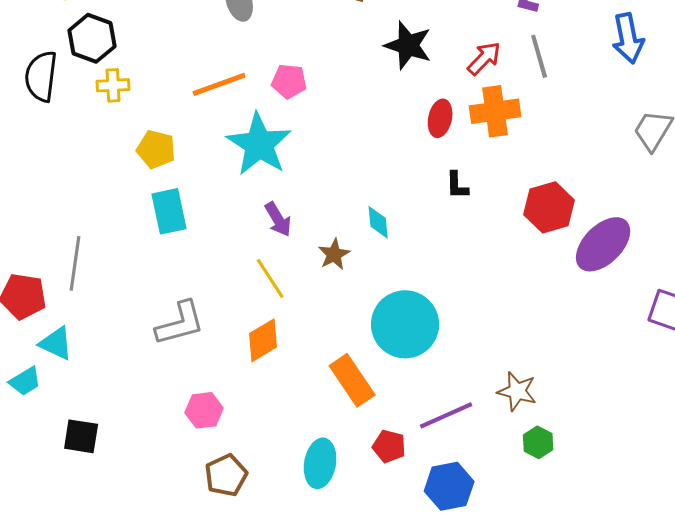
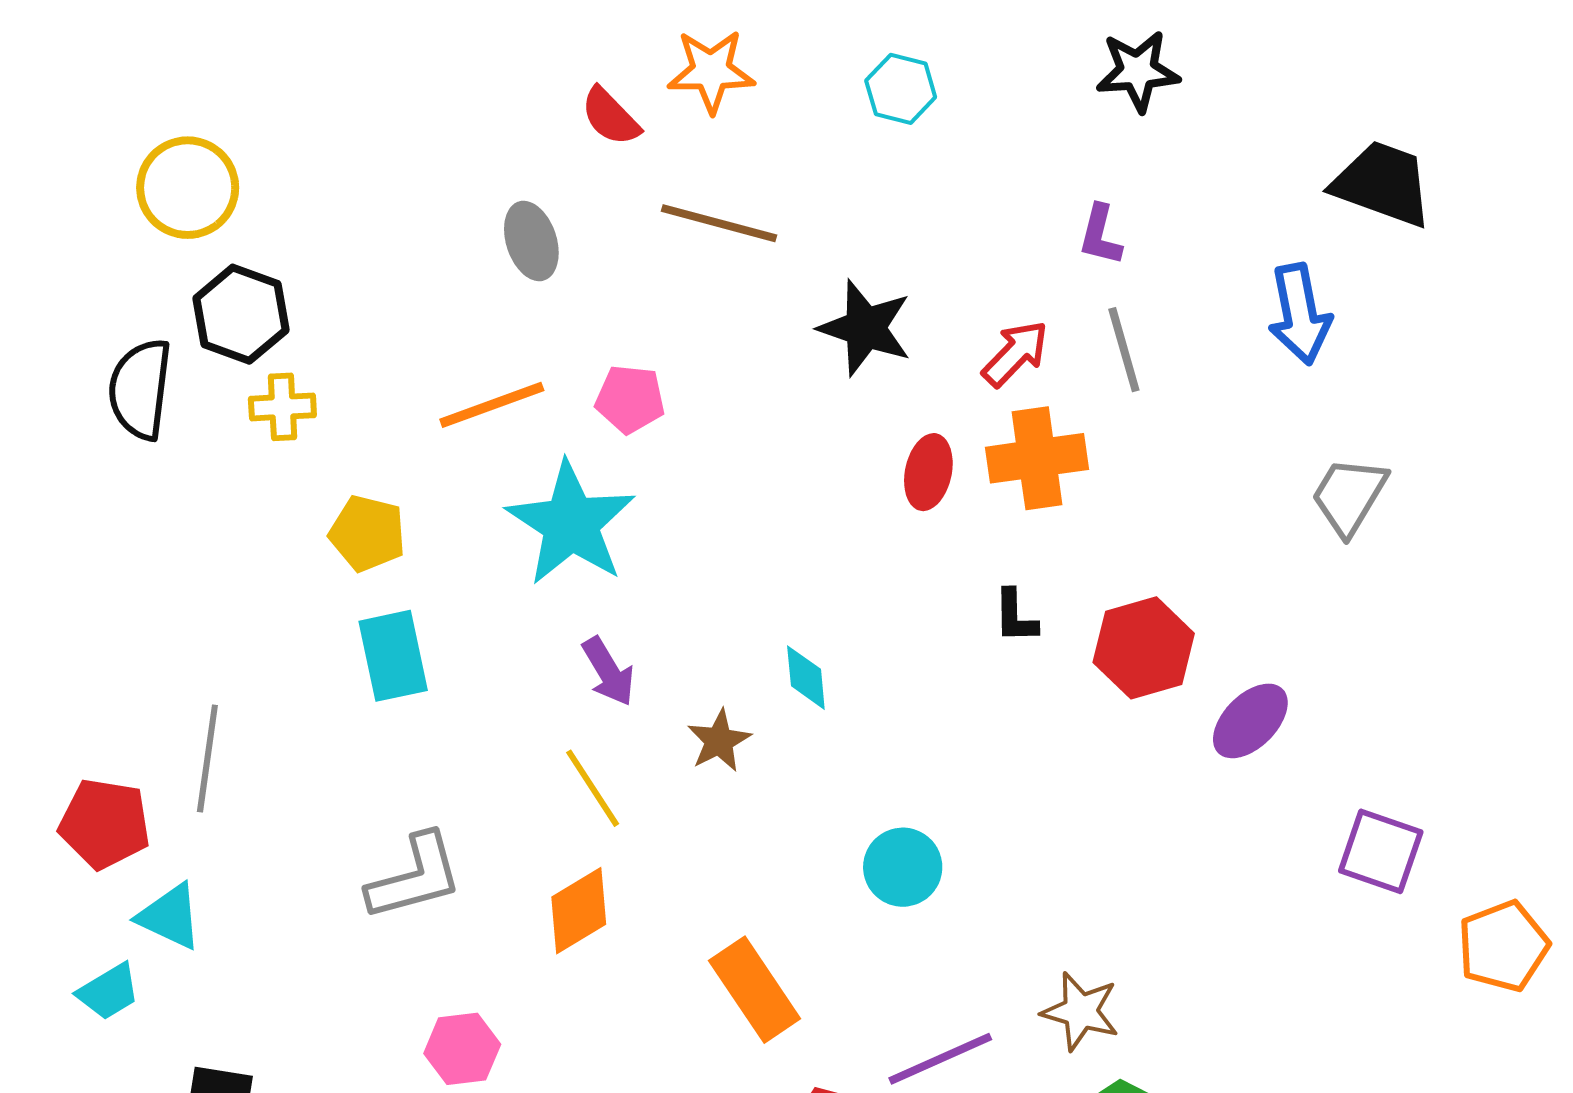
black L-shape: (457, 185) -> (1015, 616), moved
purple ellipse: (603, 244) -> (1250, 721), size x0.7
cyan circle: (405, 324) -> (903, 867), moved, size x0.6

